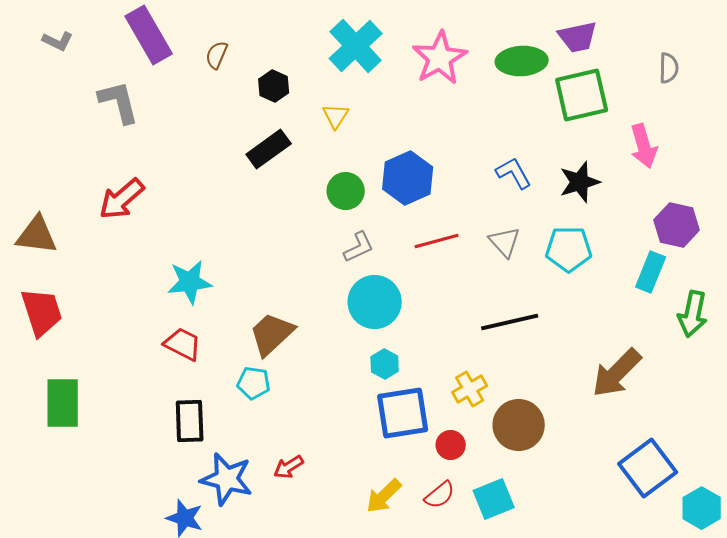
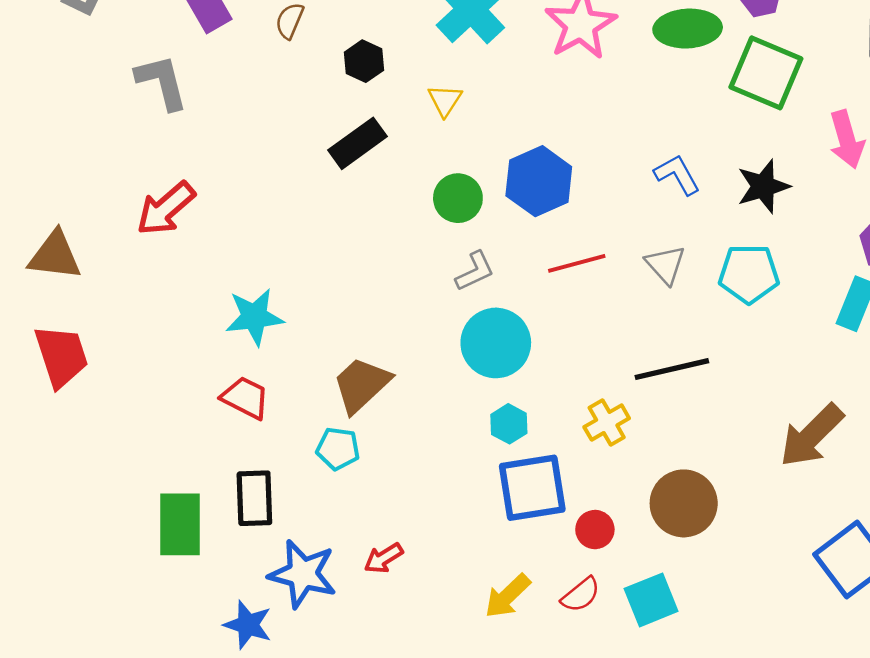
green square: (582, 95) -> (766, 73), turned 36
yellow cross: (470, 389) -> (607, 423), moved
green rectangle: (63, 403) -> (180, 524), moved

